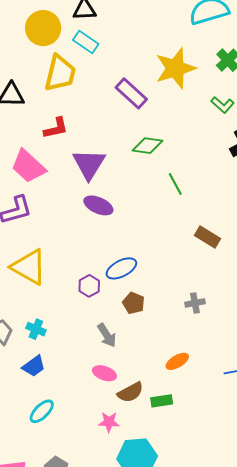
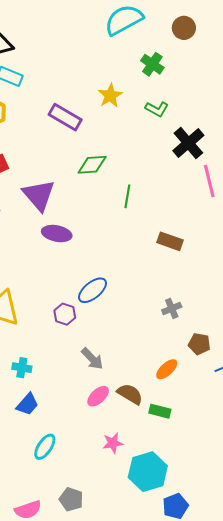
yellow star: (175, 68) -> (110, 96), moved, size x0.6
green line: (175, 184) -> (127, 196), turned 50
brown pentagon: (134, 303) -> (199, 344), moved
pink ellipse: (104, 373) -> (98, 396), turned -50
brown semicircle: (130, 392) -> (130, 394), moved, turned -108
green rectangle: (162, 401) -> (160, 411), turned 35

